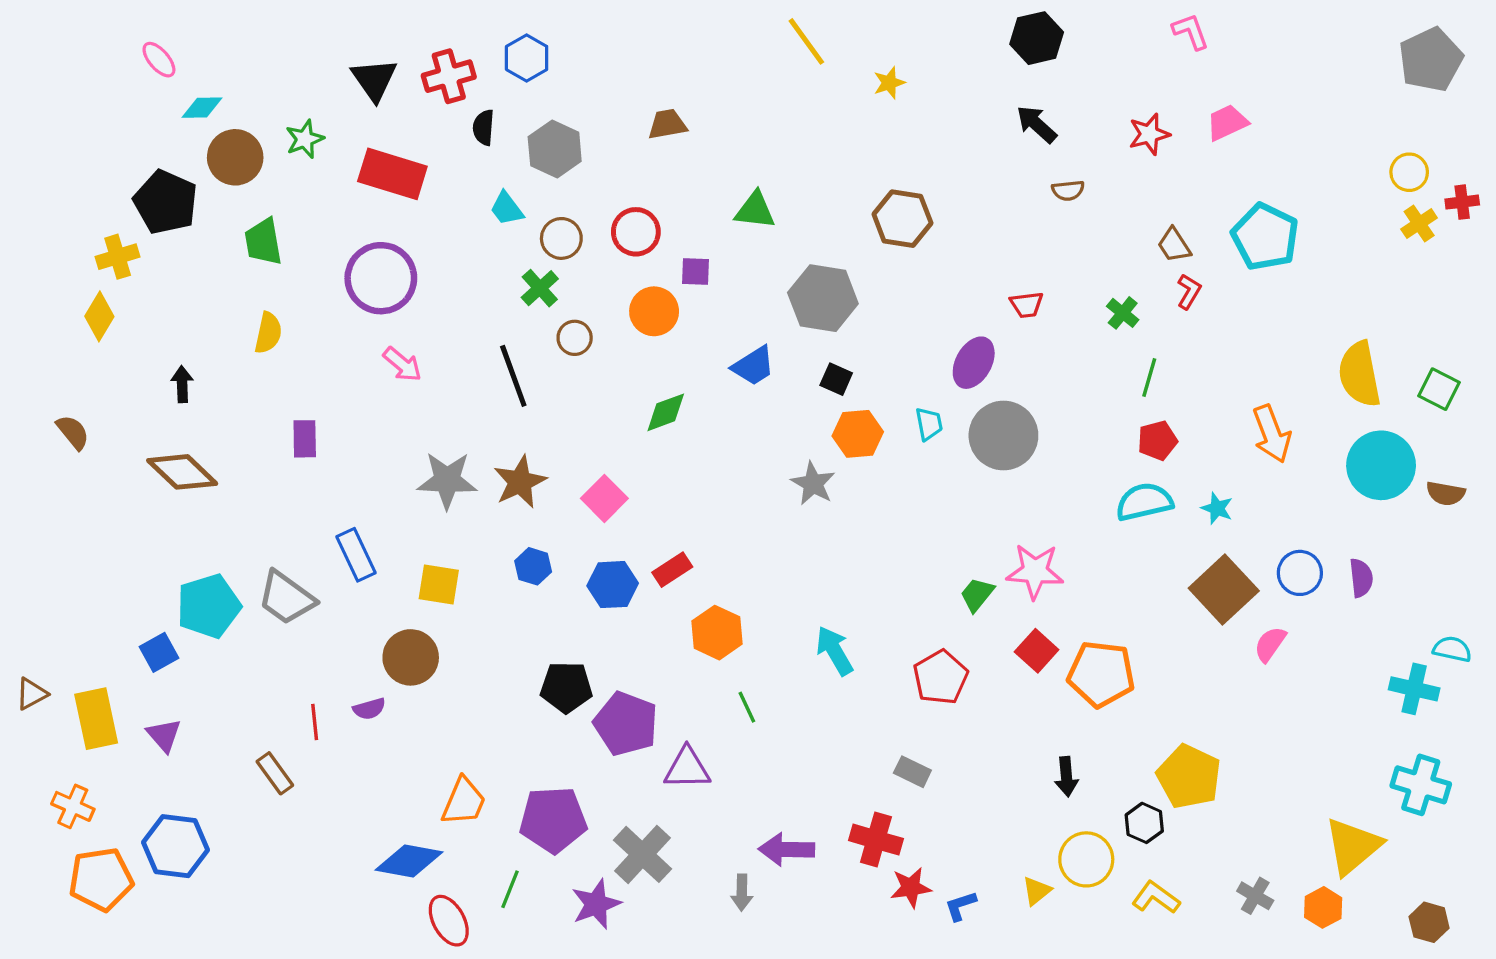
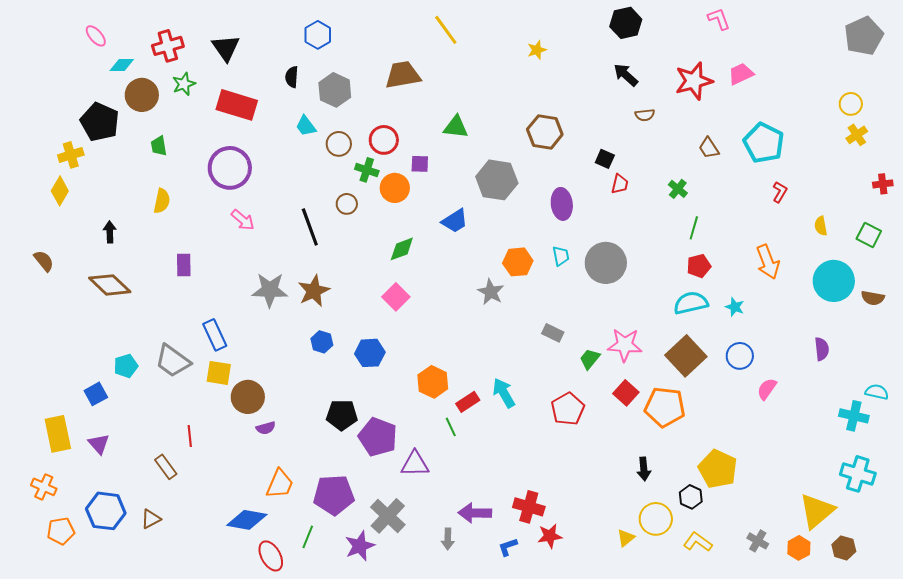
yellow line: (806, 41) -> (446, 30), moved
red cross: (449, 76) -> (168, 46), moved
brown trapezoid: (667, 124) -> (403, 75), size x1.5
red star: (1149, 134) -> (694, 81), size x1.5
red cross: (1462, 202) -> (883, 184), moved
green trapezoid: (263, 242) -> (159, 146), size x0.7
green cross: (540, 288) -> (367, 170), moved, turned -30
red L-shape: (1189, 291) -> (780, 192), moved
red trapezoid: (1027, 305) -> (620, 184), turned -70
purple ellipse: (974, 363) -> (562, 204), moved, turned -36
yellow semicircle: (1359, 374) -> (821, 226), size x0.5
black square: (836, 379) -> (605, 159), moved
pink square: (604, 498) -> (396, 297), moved
red rectangle: (672, 570) -> (468, 402), moved
blue circle: (1300, 573) -> (740, 356), moved
yellow square: (439, 585) -> (219, 373), moved
brown square: (1224, 590) -> (686, 356), moved
cyan pentagon: (209, 606) -> (126, 366), size x0.6
brown triangle: (31, 694) -> (151, 519), moved
purple semicircle: (369, 709) -> (266, 428), moved
gray rectangle: (912, 772) -> (553, 333), moved
orange pentagon: (101, 879) -> (61, 531), size x0.7
blue L-shape: (960, 906) -> (508, 547), moved
brown hexagon: (1429, 922) -> (844, 548), moved

